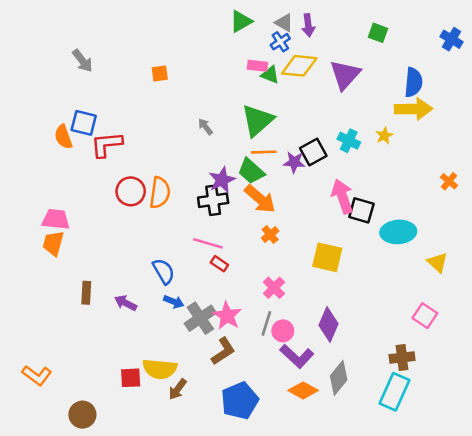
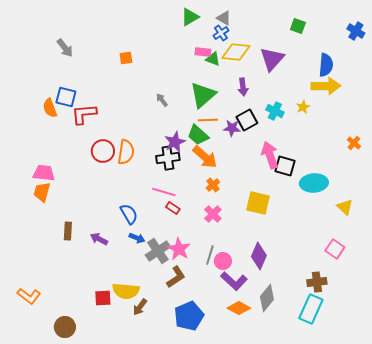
purple arrow: (308, 25) -> (243, 87), moved
pink cross: (274, 288) -> (213, 214), moved

